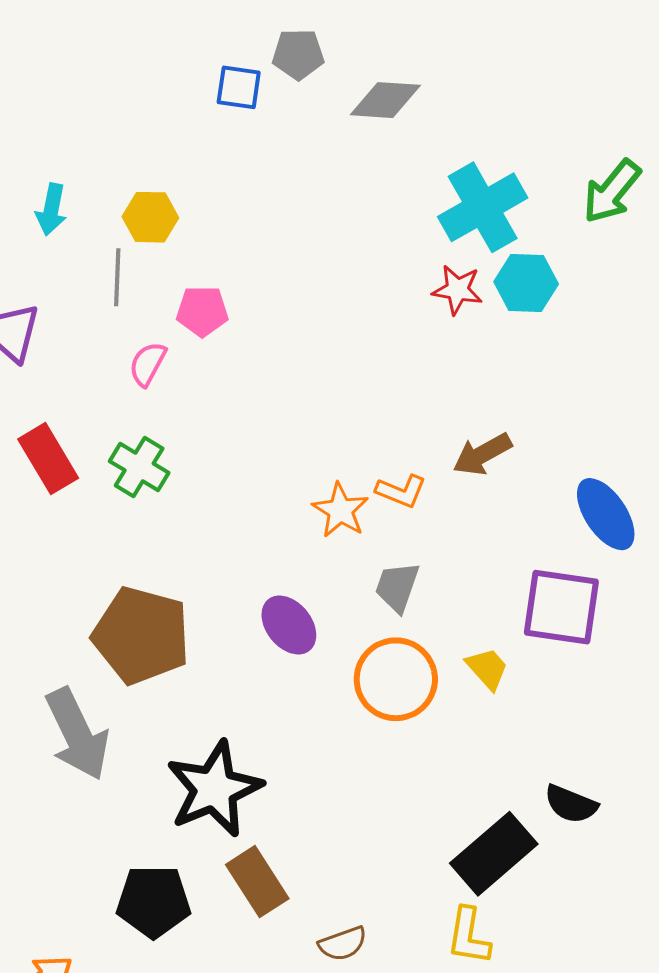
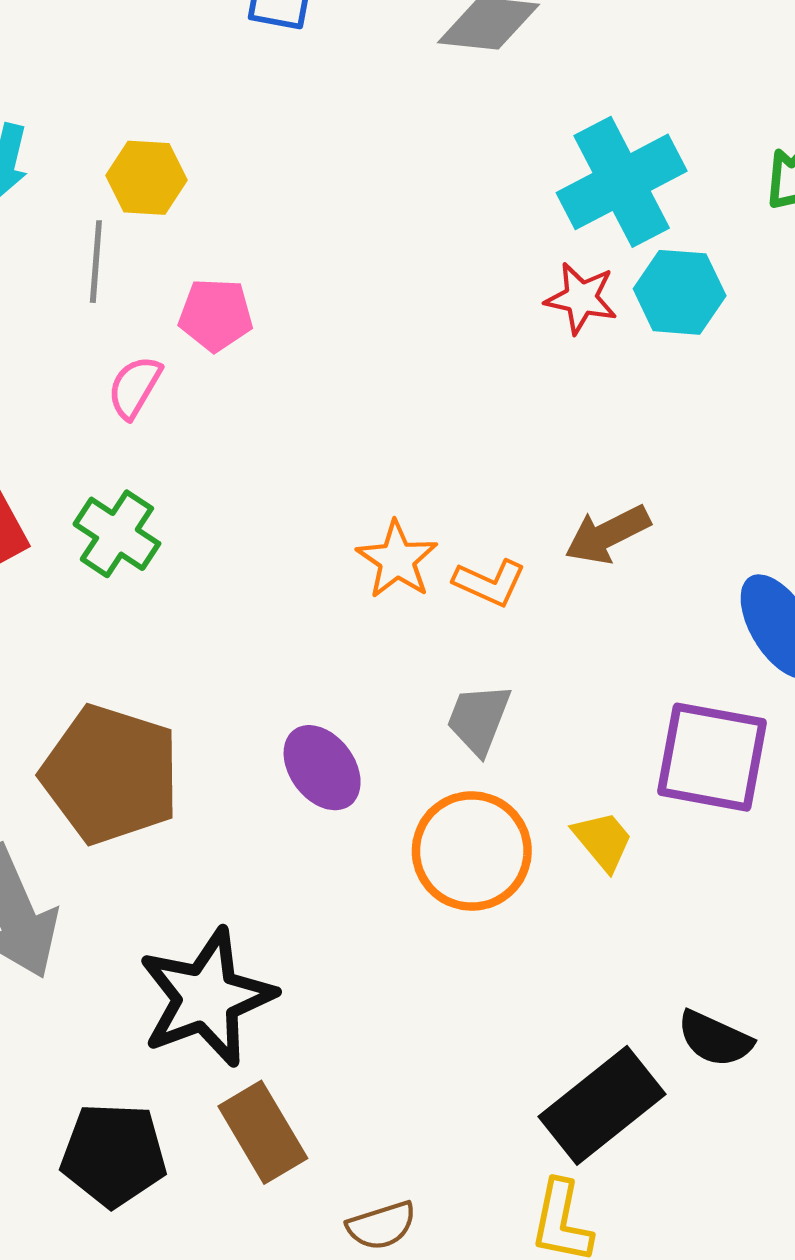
orange star: (340, 510) -> (397, 560), moved

